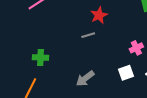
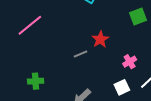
red star: (99, 15) -> (100, 39), moved

